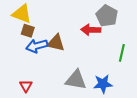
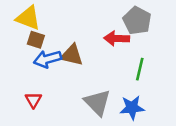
green line: (122, 53) -> (140, 69), moved
gray triangle: (76, 80) -> (97, 103), turned 35
red triangle: (26, 86) -> (33, 100), moved

